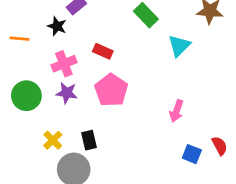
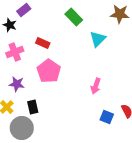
purple star: (67, 93) -> (17, 84), moved

